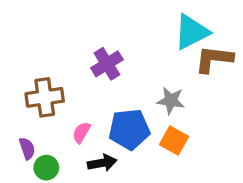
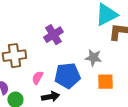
orange square: (174, 140) -> (105, 82), moved, turned -30

